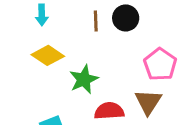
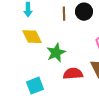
yellow diamond: (48, 55) -> (32, 37), turned 30

